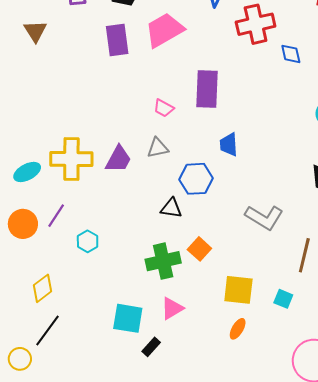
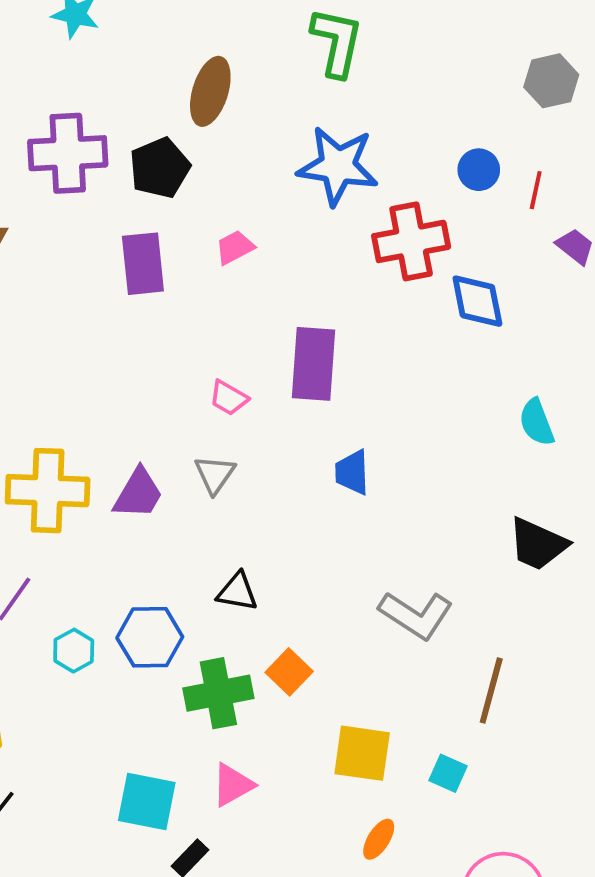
pink trapezoid: (164, 30) -> (235, 247), size x0.5
blue diamond: (291, 54) -> (477, 301), size x1.4
gray triangle: (158, 148) -> (215, 474), turned -45
blue hexagon: (196, 179) -> (150, 637), moved
orange ellipse: (238, 329) -> (379, 839), moved

